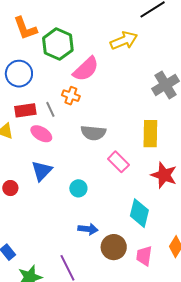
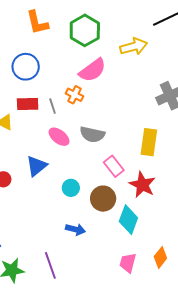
green hexagon: (58, 44) -> (85, 30), moved
pink ellipse: (41, 134) -> (59, 137), moved
red star: (164, 175) -> (142, 185), moved
brown circle: (114, 247) -> (103, 199), moved

